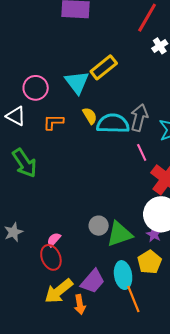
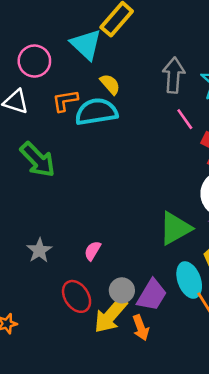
cyan semicircle: (113, 124) -> (96, 112), moved
gray circle: (99, 226) -> (122, 290), moved
red ellipse: (51, 257) -> (77, 296), moved

